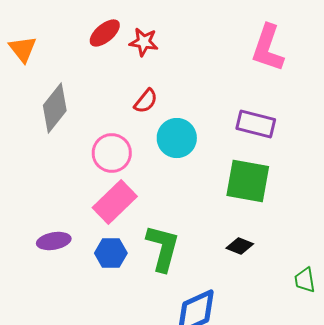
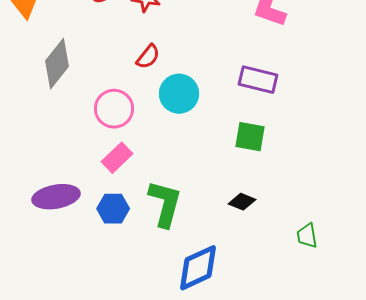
green square: (248, 181) -> (250, 137), size x0.7
pink rectangle: (115, 202) -> (117, 158), size x0.7
purple ellipse: (54, 241) -> (56, 197), size x1.4

